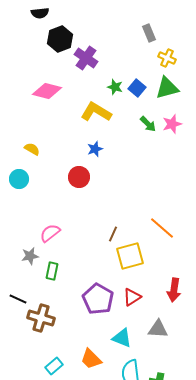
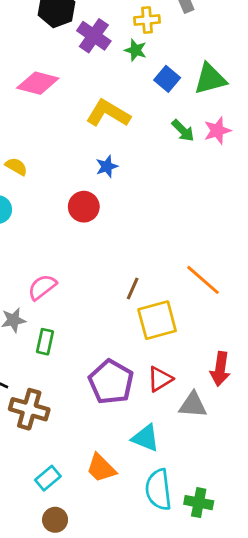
yellow cross: (167, 58) -> (147, 20), moved, turned -30
green star: (115, 87) -> (135, 50), moved
gray triangle: (158, 329) -> (193, 405), moved

